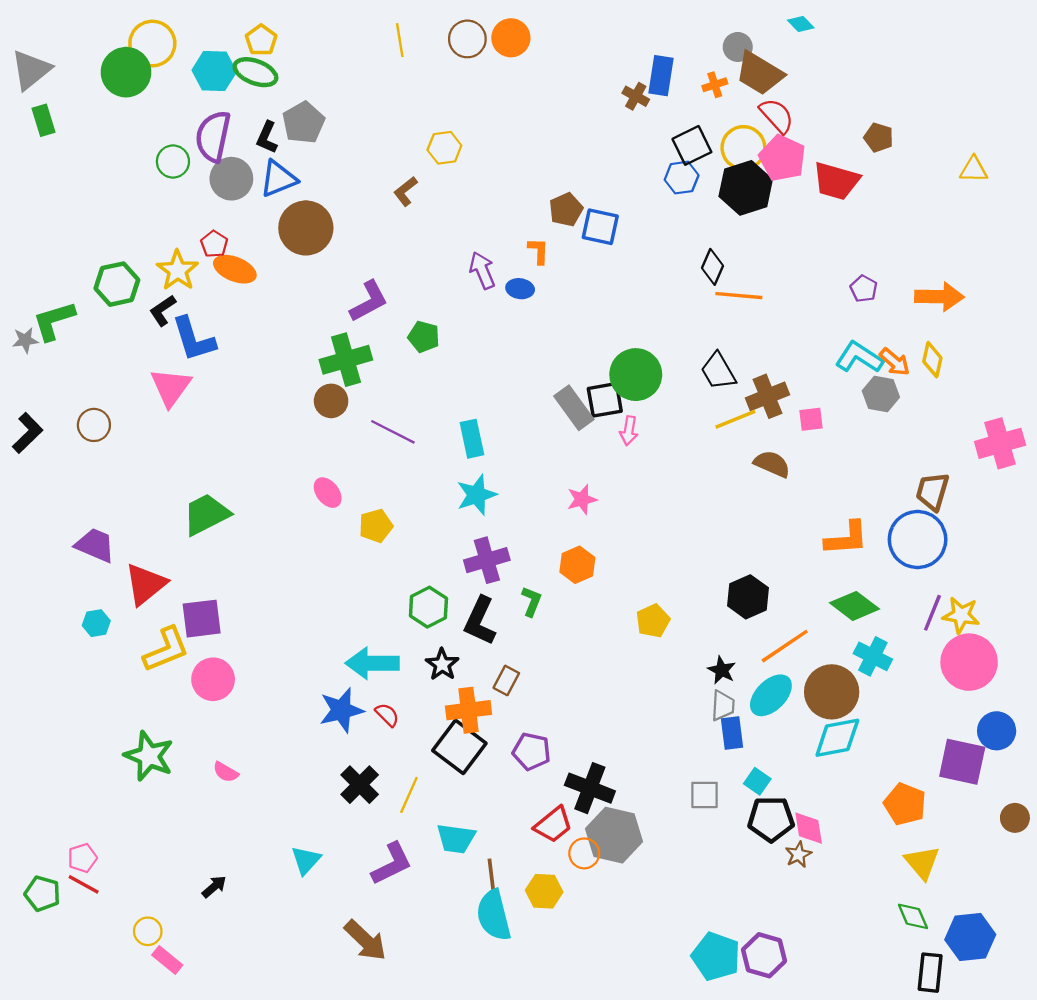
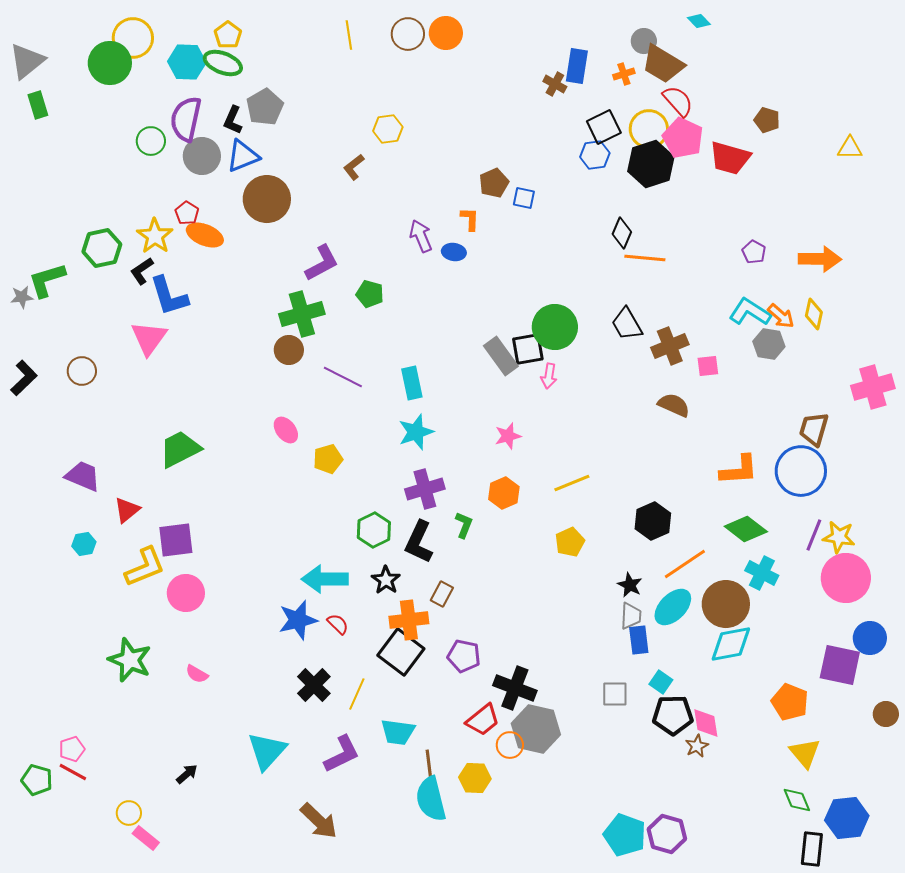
blue square: (600, 227) -> (524, 198), size x0.7
yellow line: (735, 419) -> (572, 483), moved
red triangle: (145, 584) -> (127, 510), size x0.7
cyan triangle: (306, 860) -> (267, 751), size x1.5

